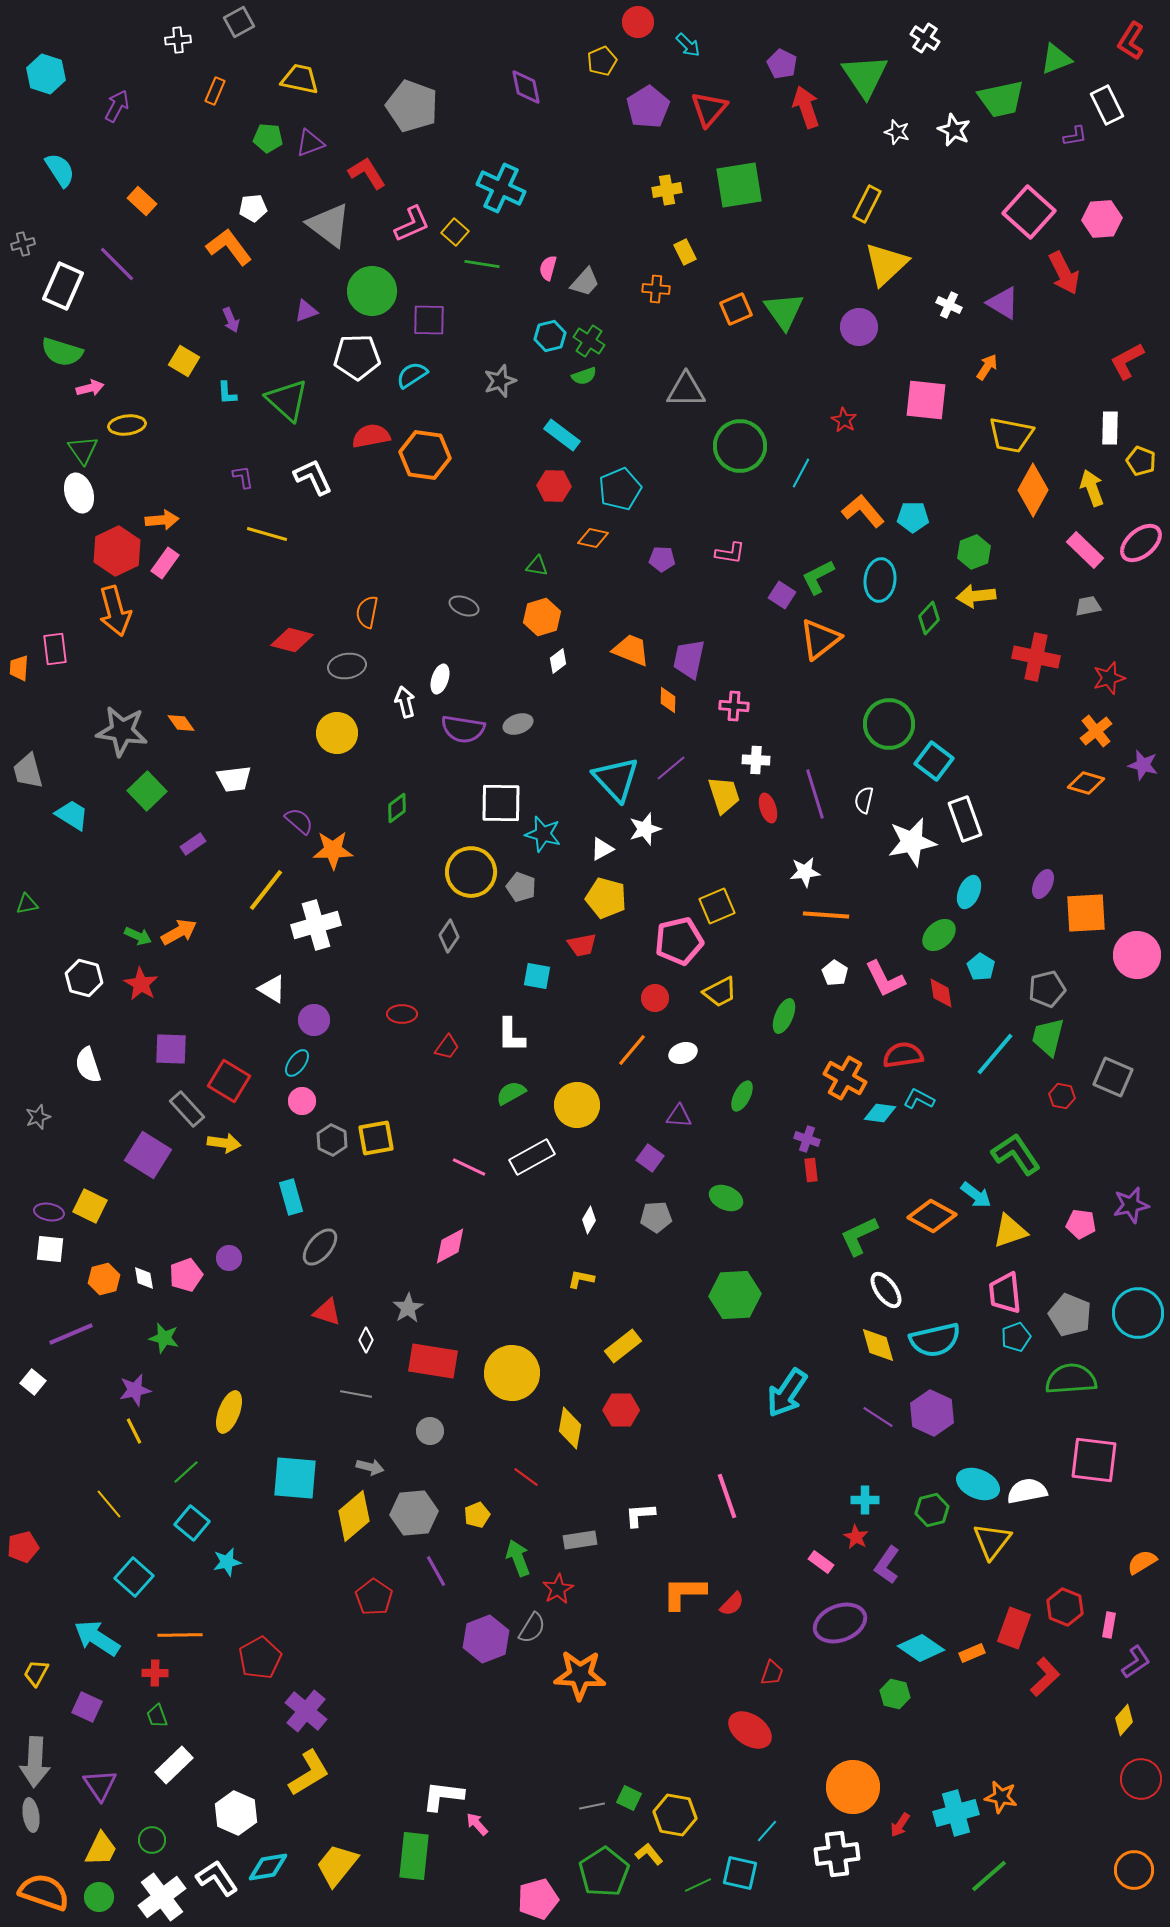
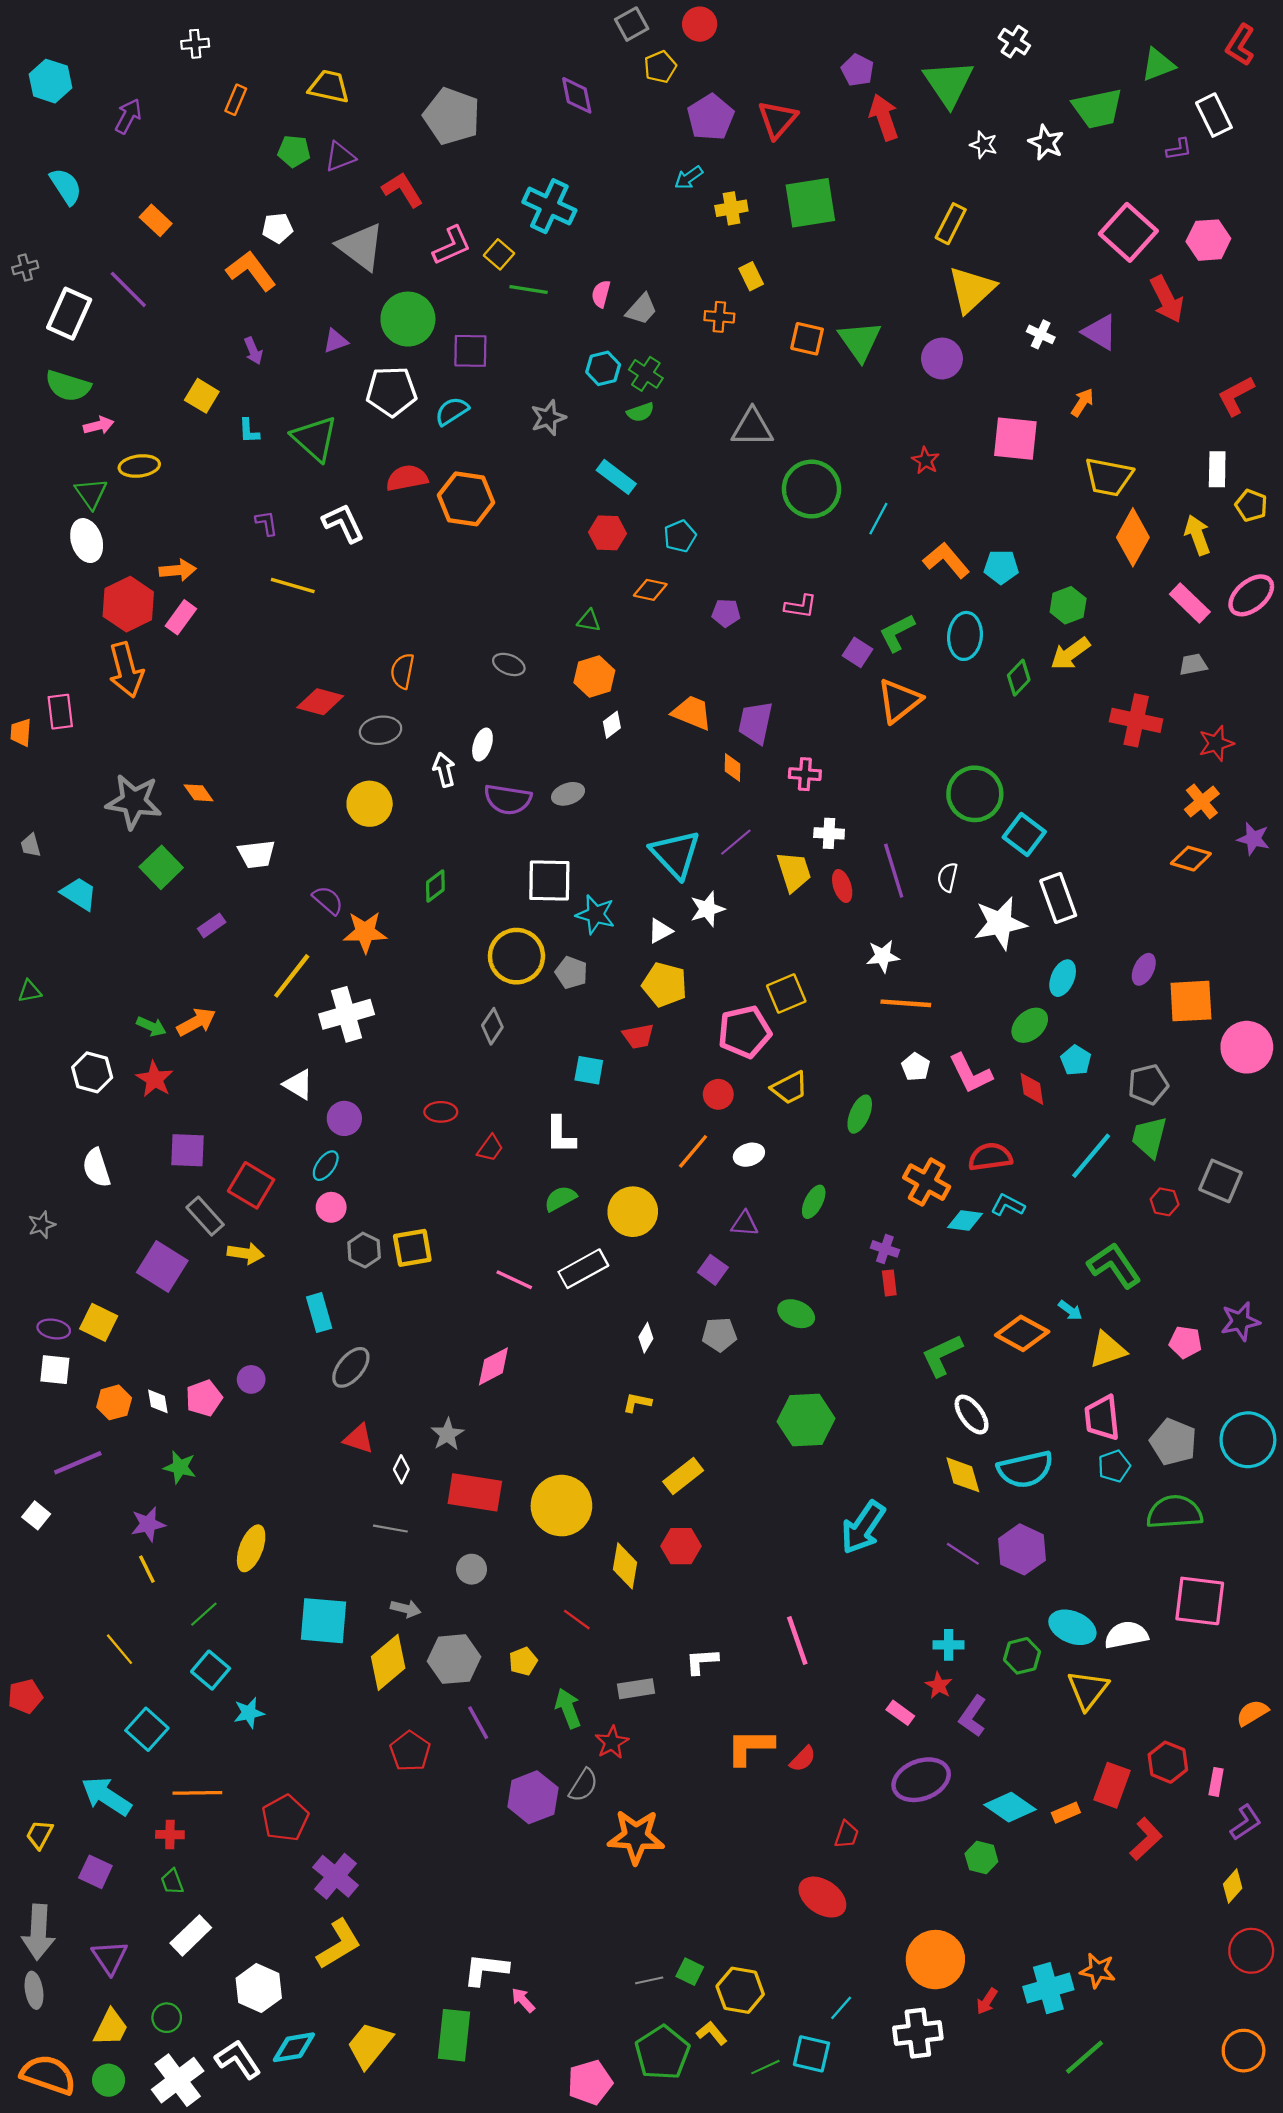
gray square: (239, 22) -> (632, 24), moved
cyan arrow: (688, 45) -> (689, 178), moved, turned 100
orange square: (736, 309) -> (807, 339), turned 36
cyan pentagon: (620, 489) -> (680, 536), size x0.7
yellow arrow: (976, 596) -> (1070, 653), turned -30
gray trapezoid: (28, 771) -> (31, 845), size x0.6
cyan arrow: (976, 1195) -> (1070, 1310), size x0.7

